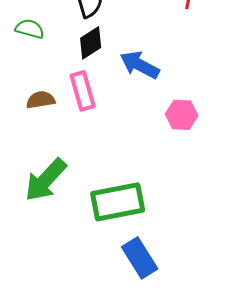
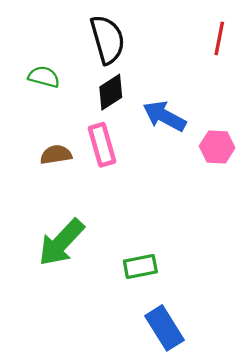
pink hexagon: (182, 115) -> (217, 147), moved
green rectangle: (118, 202) -> (140, 266), size x0.6

